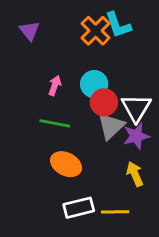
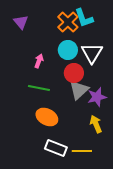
cyan circle: (94, 84) -> (68, 50), moved
white triangle: (136, 108) -> (92, 53), moved
white rectangle: (79, 208) -> (56, 148), turned 35

